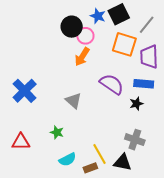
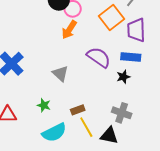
orange square: (124, 44) -> (111, 18), turned 35
cyan semicircle: (68, 160) -> (54, 132), size x1.4
brown rectangle: (90, 168) -> (78, 110), moved

